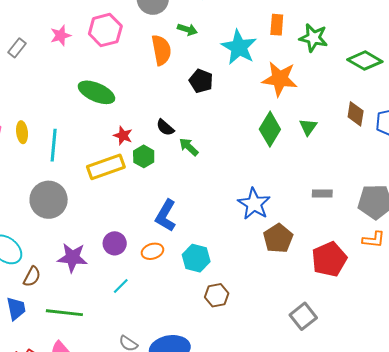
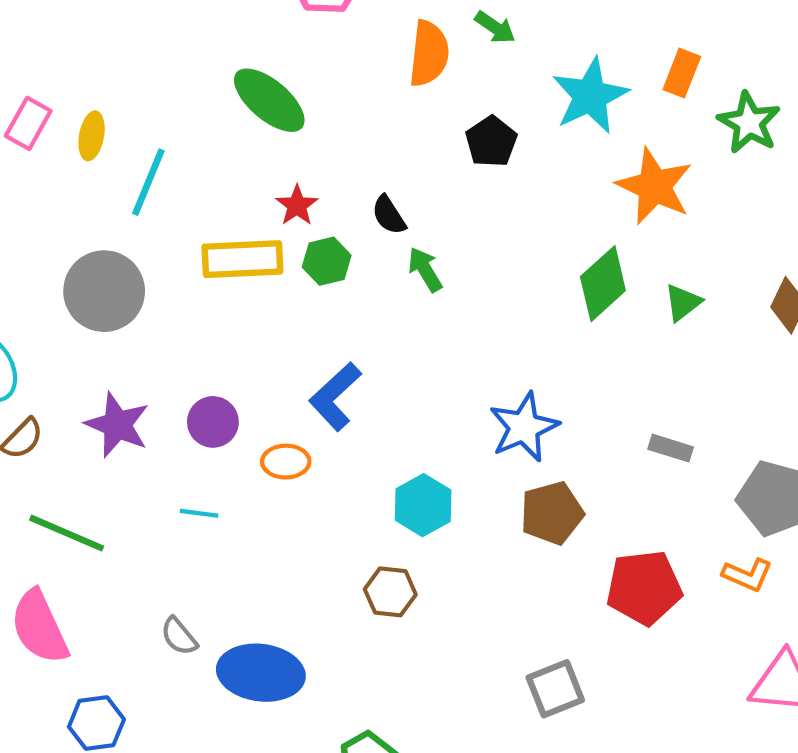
cyan hexagon: (196, 258) -> (423, 505), moved
cyan line: (121, 286) -> (199, 513), turned 36

